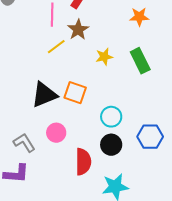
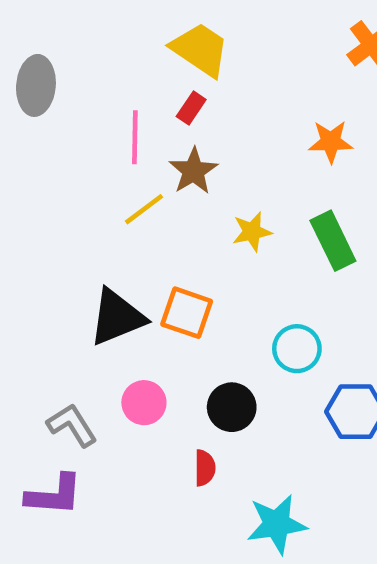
cyan circle: (111, 117) -> (297, 349), moved
black circle: (111, 145) -> (232, 407), moved
red semicircle: (83, 162) -> (205, 468), size x0.6

